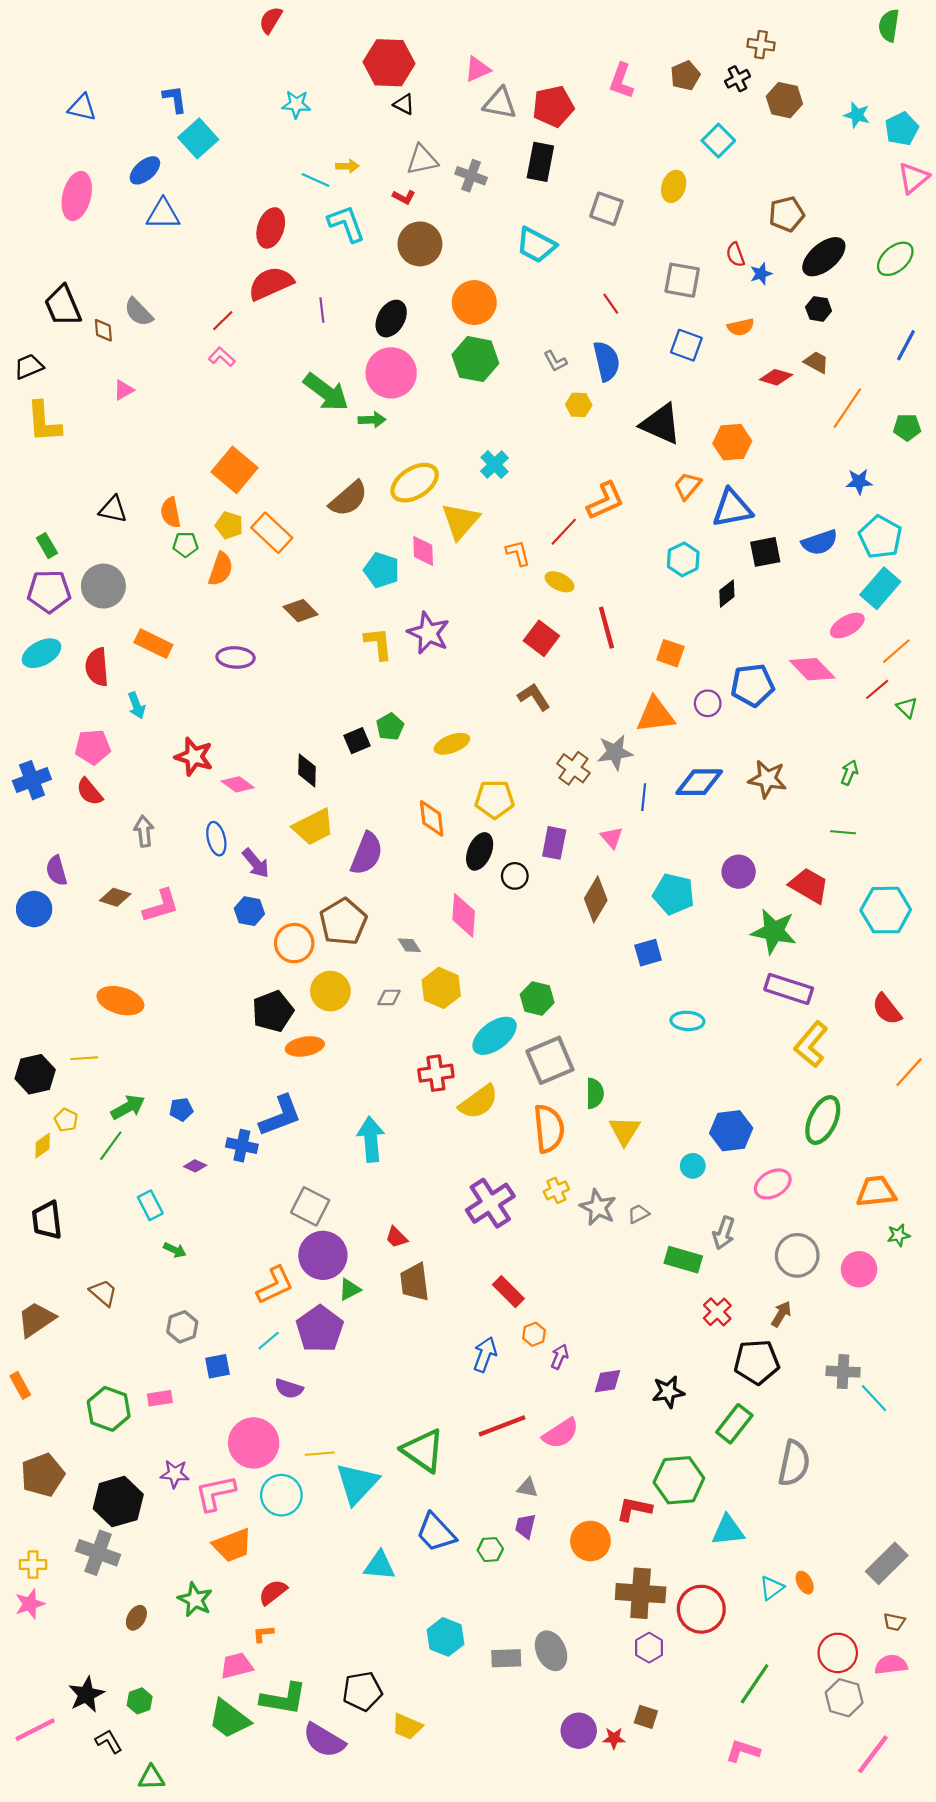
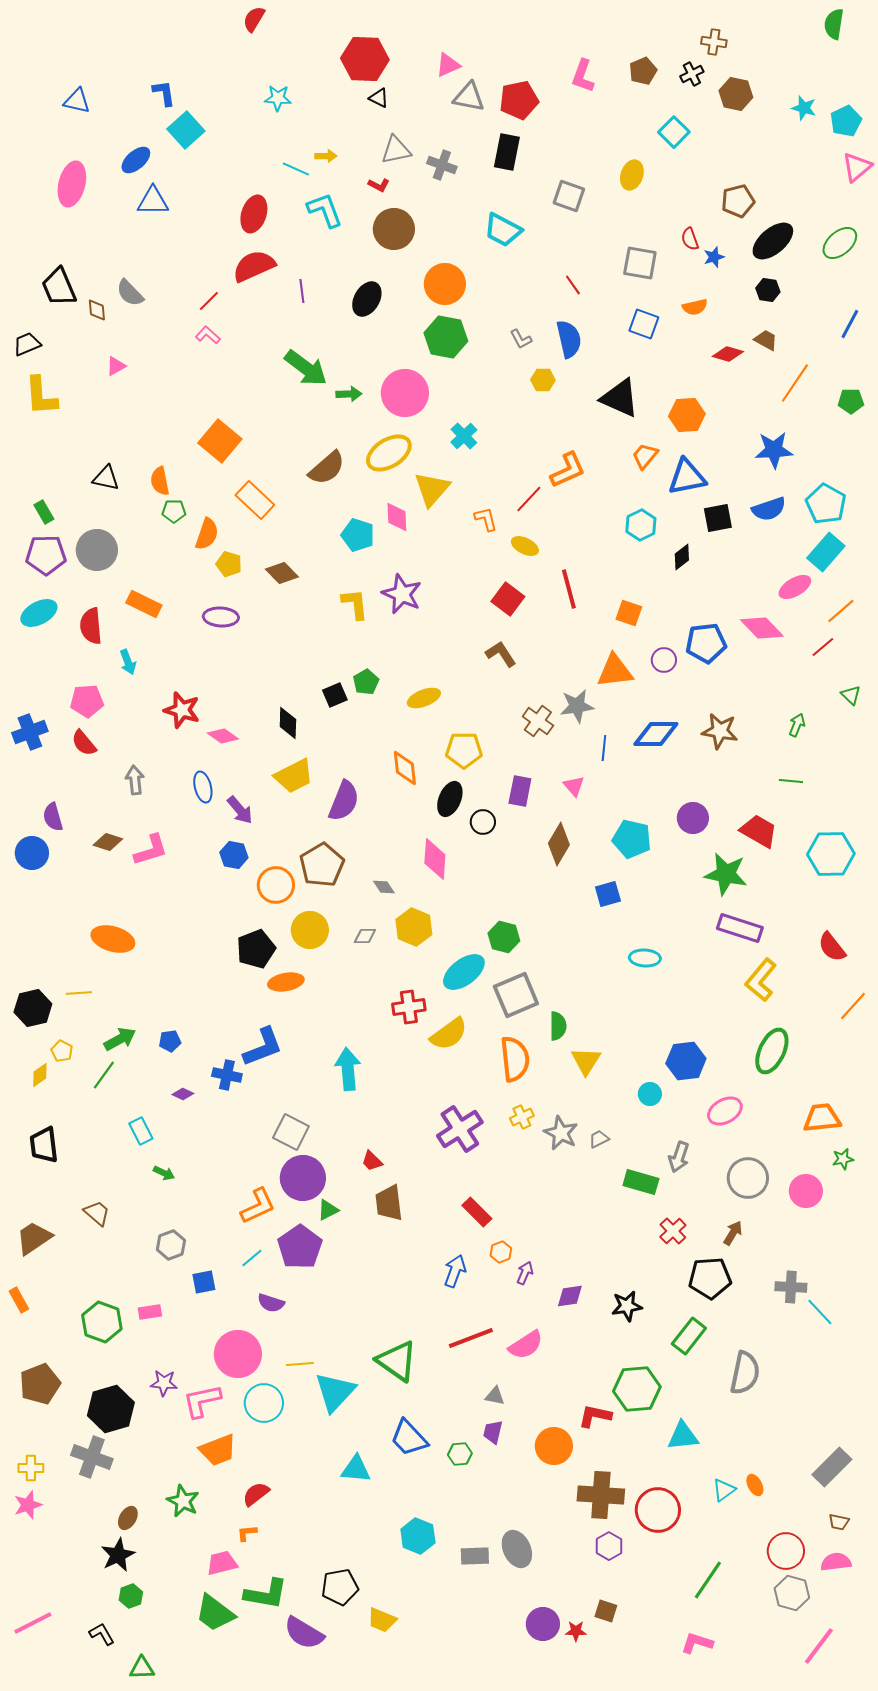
pink circle: (391, 373) -> (405, 393), moved
blue star: (859, 482) -> (774, 450), moved, size x1.5
yellow pentagon: (229, 525) -> (229, 564), moved
green triangle: (907, 708) -> (851, 695), moved
black star: (86, 1694) -> (118, 1555), moved

